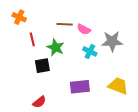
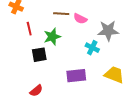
green star: (56, 47) -> (52, 37), turned 30
cyan cross: (90, 51) -> (92, 48), moved

